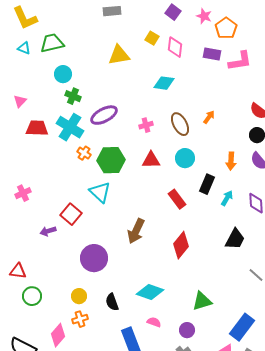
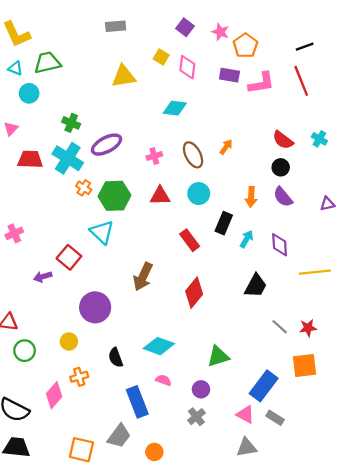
cyan circle: (63, 74) -> (29, 93), moved
yellow circle: (79, 296) -> (69, 342), moved

